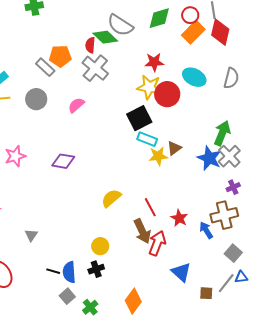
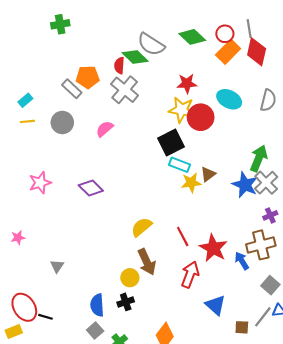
green diamond: (159, 18) -> (192, 37), turned 60
purple diamond: (63, 161) -> (91, 188), turned 35
red star: (179, 218) -> (213, 248), size x1.5
brown arrow: (142, 231) -> (147, 262), moved
black line: (53, 271) -> (45, 317), moved

